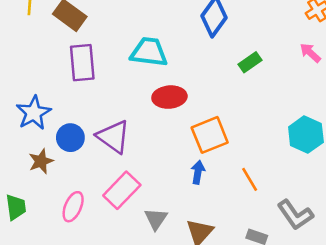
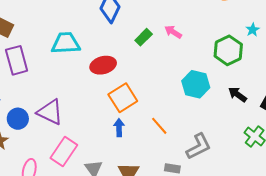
pink arrow: (310, 53) -> (173, 32), moved
red ellipse: (169, 97) -> (103, 65), moved
gray L-shape: (295, 215) -> (199, 146), turned -72

